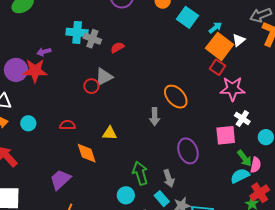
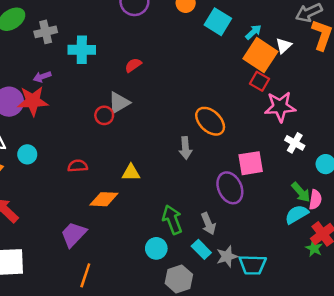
gray cross: (92, 39) -> (46, 32), moved, turned -30
cyan circle: (28, 123) -> (27, 154), moved
pink square: (226, 135) -> (251, 163), moved
orange diamond: (87, 153) -> (104, 199), turned -65

